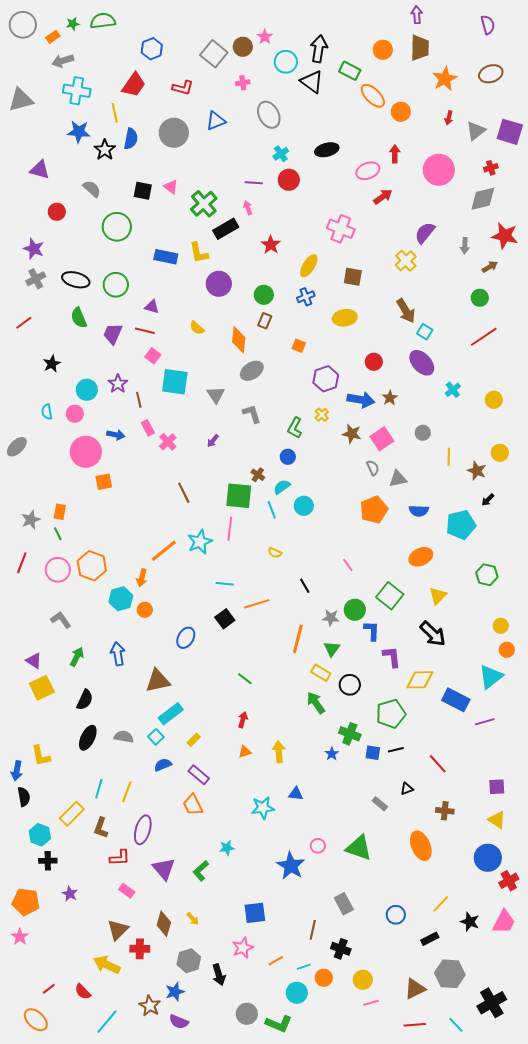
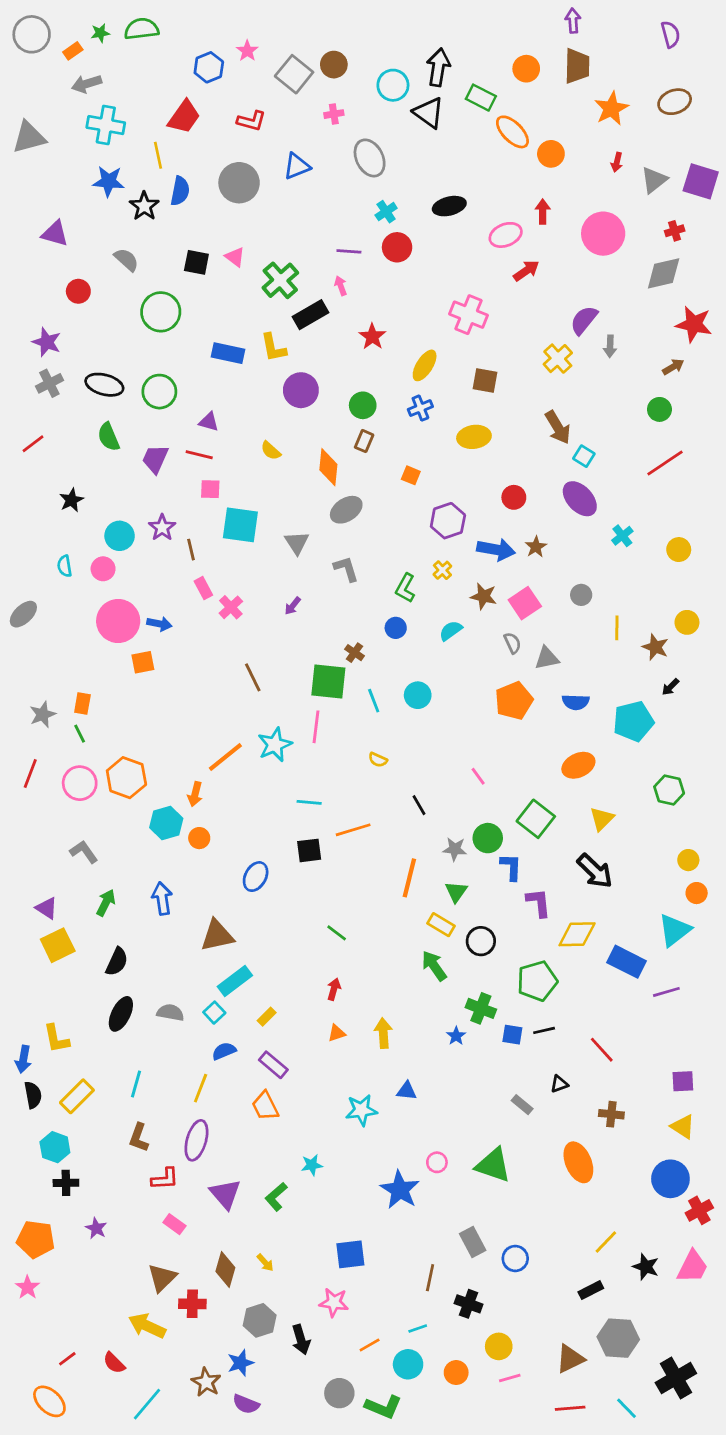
pink star: (265, 37) -> (247, 51), moved
gray arrow: (465, 246) -> (610, 346), moved
pink square: (153, 356) -> (210, 489), turned -35
blue arrow: (116, 435) -> (159, 624), moved
cyan semicircle: (282, 487) -> (451, 631), moved
black square: (225, 619) -> (309, 850), turned 30
yellow line: (127, 792) -> (201, 1088), moved
yellow rectangle: (72, 814) -> (77, 1096), moved
blue circle: (396, 915) -> (515, 1258), moved
pink star: (243, 948) -> (334, 1302), turned 30
orange line: (276, 961) -> (370, 1345), moved
orange circle: (324, 978) -> (456, 1373), moved

